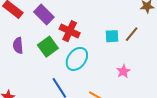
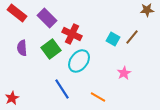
cyan square: (112, 36) -> (113, 39), turned 32

